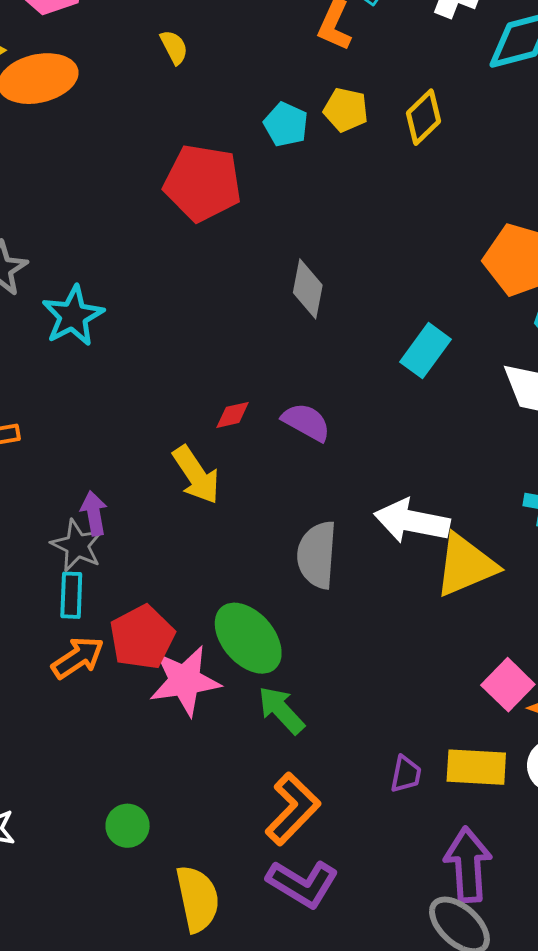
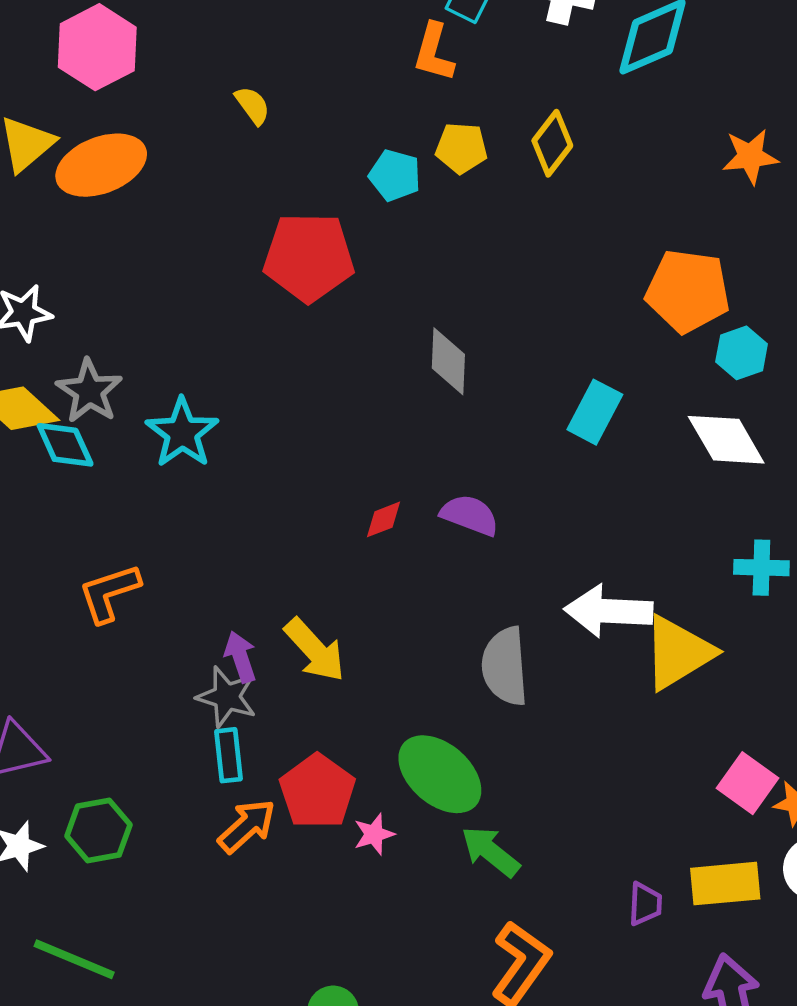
yellow arrow: (196, 475) -> (315, 650), moved
pink star: (185, 681) -> (374, 834), size x0.5

